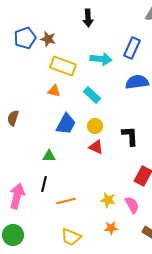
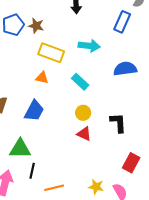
blue rectangle: (132, 48) -> (122, 22), moved
blue trapezoid: (66, 124) -> (34, 111), moved
green triangle: (49, 156) -> (20, 149), moved, size x1.6

